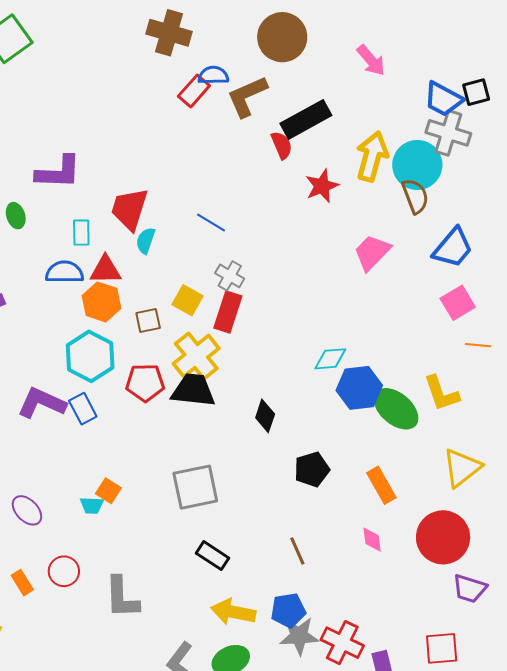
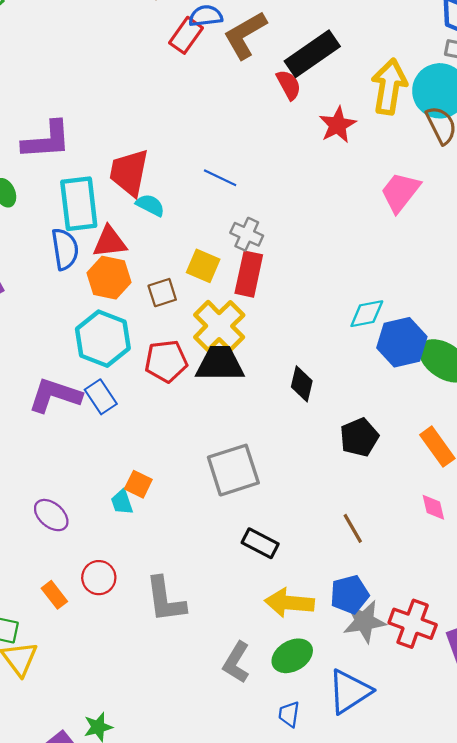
cyan rectangle: (81, 233) -> (79, 204), size x1.8
cyan semicircle: (146, 241) -> (150, 205), turned 104
blue semicircle: (65, 272) -> (65, 249), turned 87
cyan trapezoid: (92, 505) -> (122, 502), turned 75

